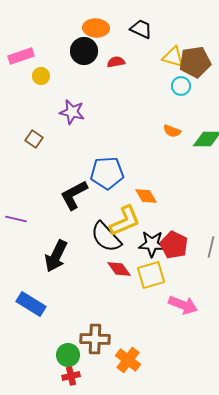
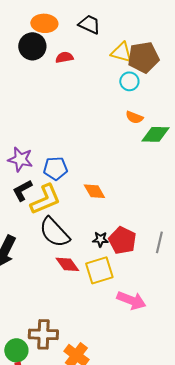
purple star: (72, 112) -> (20, 159), moved
orange semicircle: (172, 131) -> (134, 117), moved
blue pentagon: (107, 173) -> (55, 168), size x0.7
black L-shape: (74, 195) -> (22, 190), size x0.7
yellow L-shape: (125, 221) -> (45, 199), moved
black star: (152, 244) -> (100, 239), size x0.6

